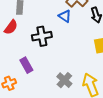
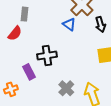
black cross: (42, 36) -> (47, 55), moved

